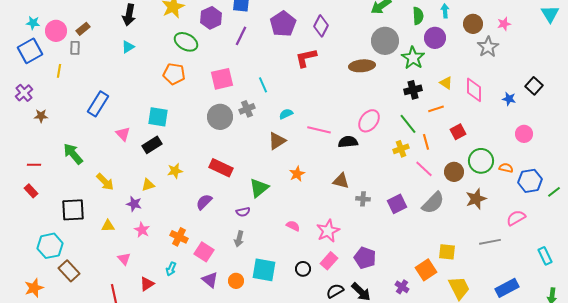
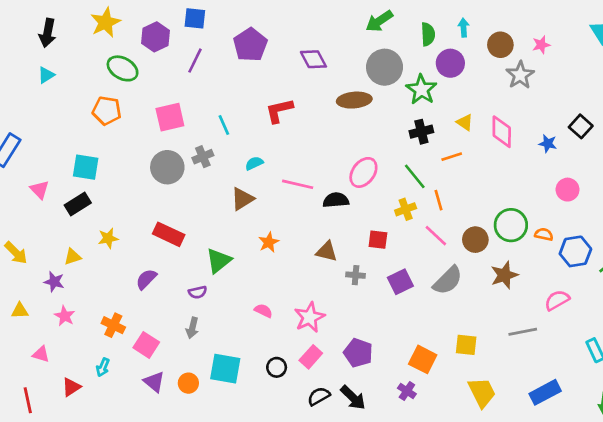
purple diamond: (321, 26) -> (313, 59), moved, turned -55
red L-shape: (306, 58) -> (279, 111), moved
red square: (458, 132) -> (378, 240), moved, turned 35
pink triangle: (124, 259) -> (41, 354), turned -32
orange square: (426, 270) -> (423, 359), moved, turned -30

